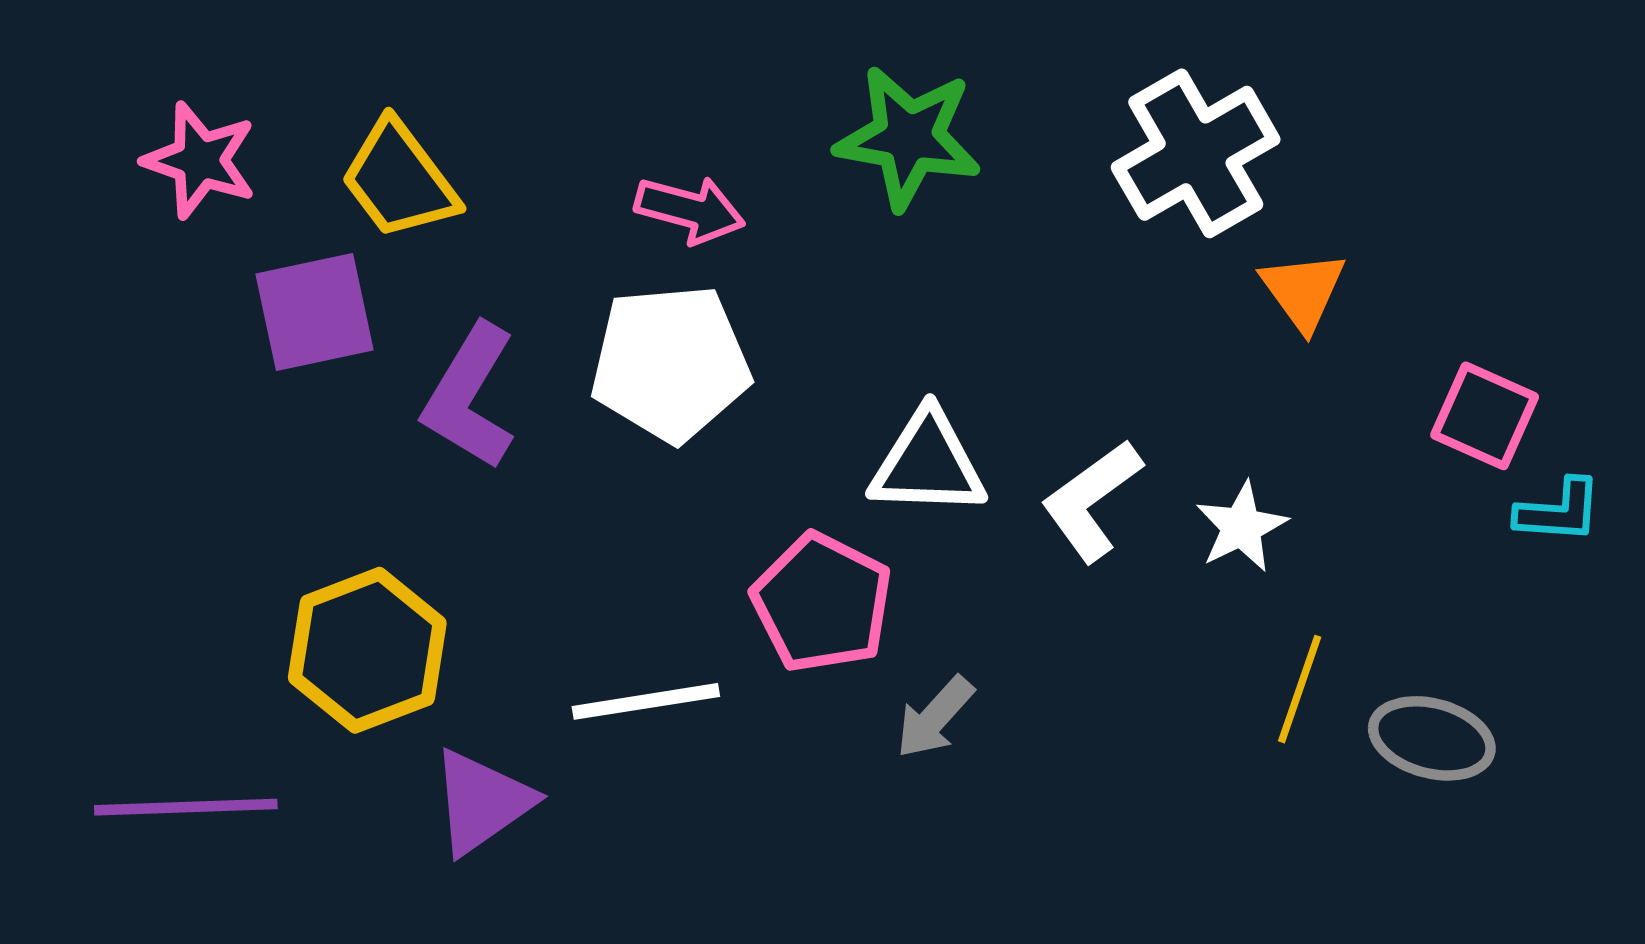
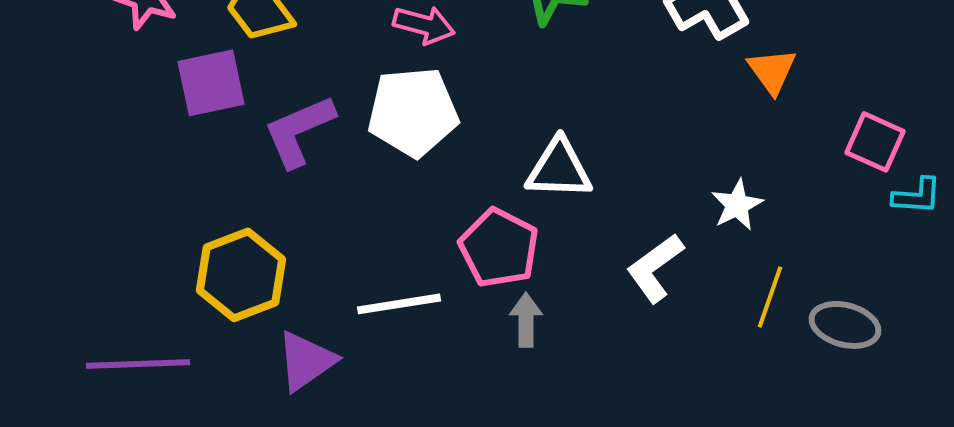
purple L-shape: (470, 397) -> (299, 131), turned 36
white L-shape: (1092, 500) -> (655, 268), moved
gray arrow: (935, 717) -> (526, 320), moved, turned 138

